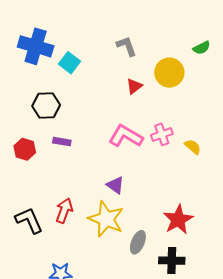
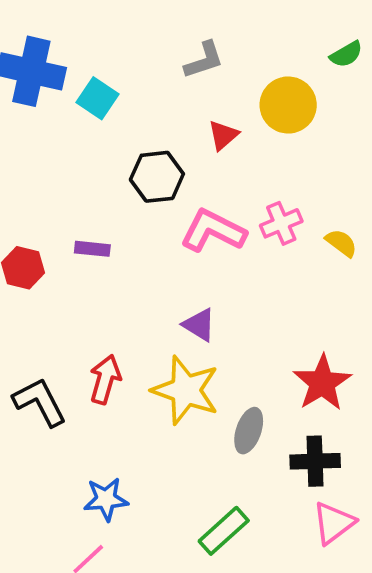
gray L-shape: (127, 46) -> (204, 60), turned 95
black hexagon: (46, 105) -> (157, 177), moved

